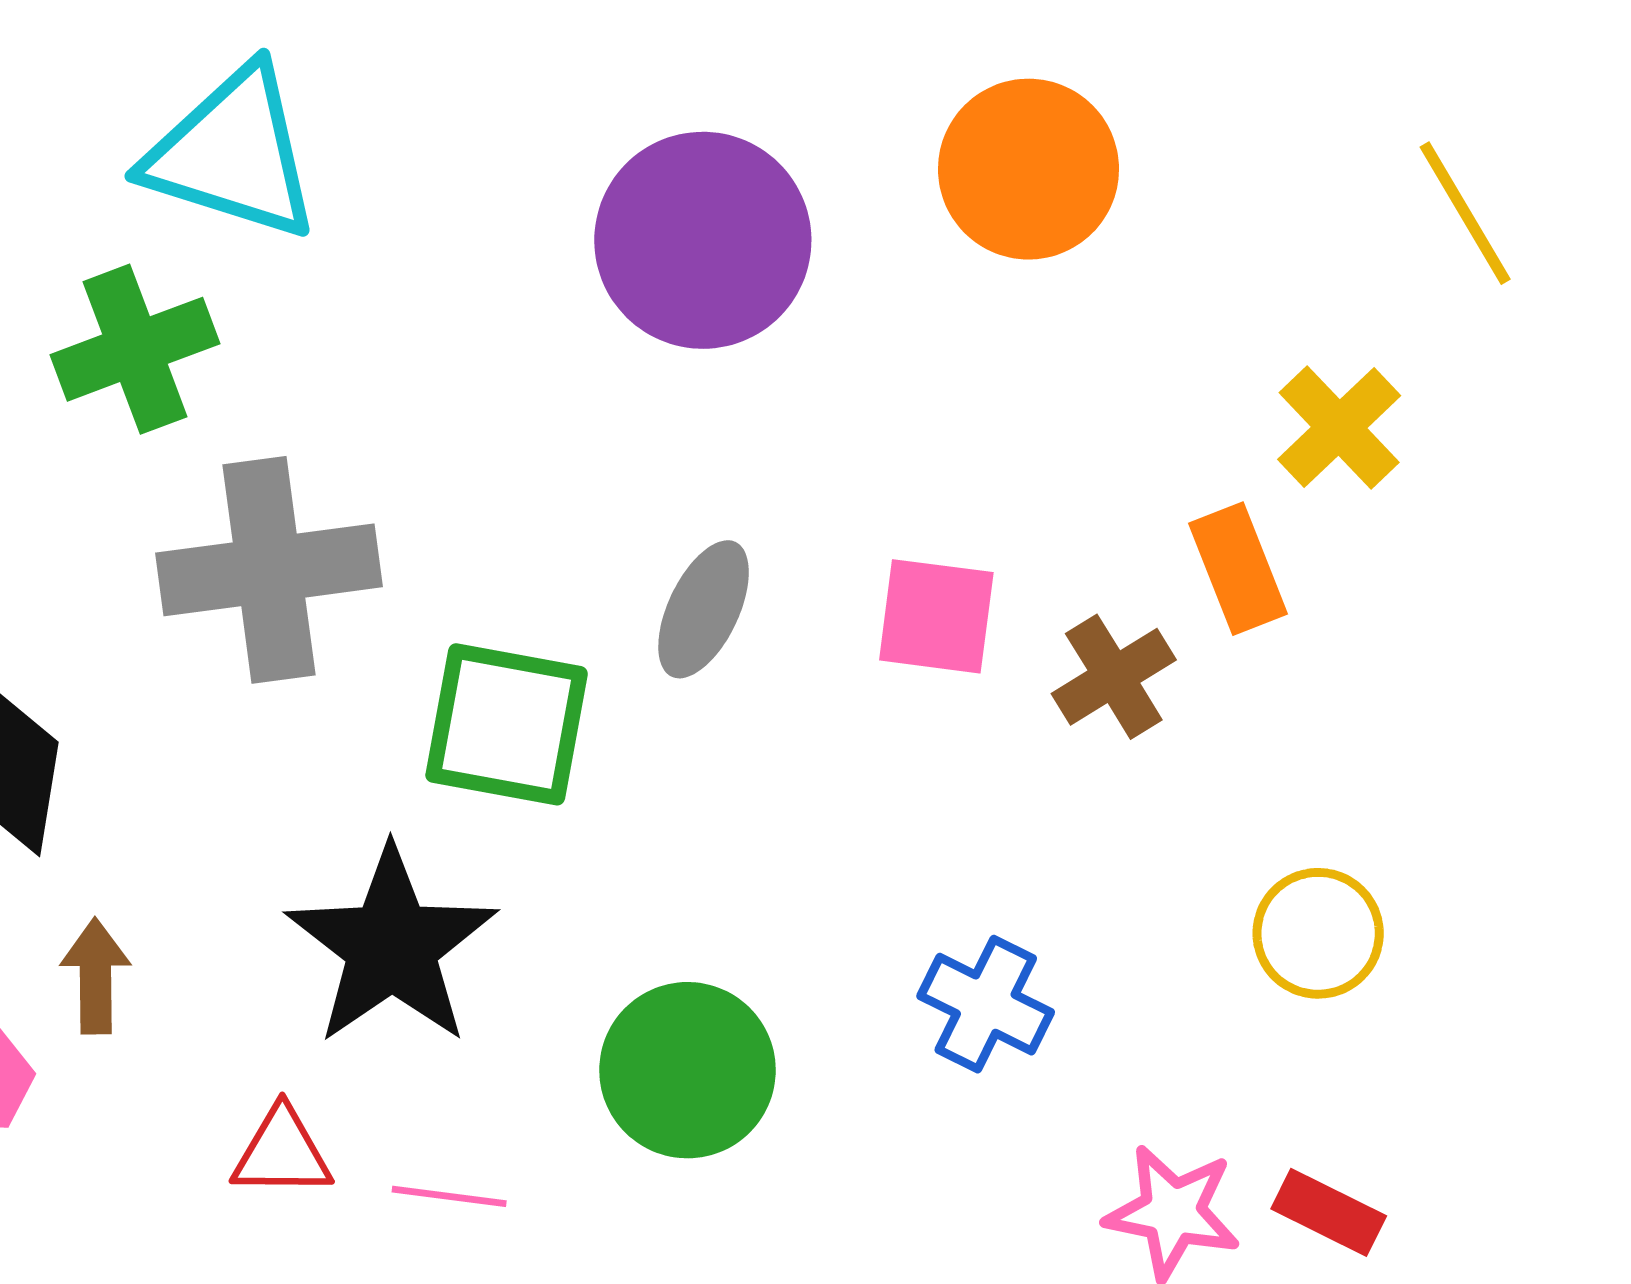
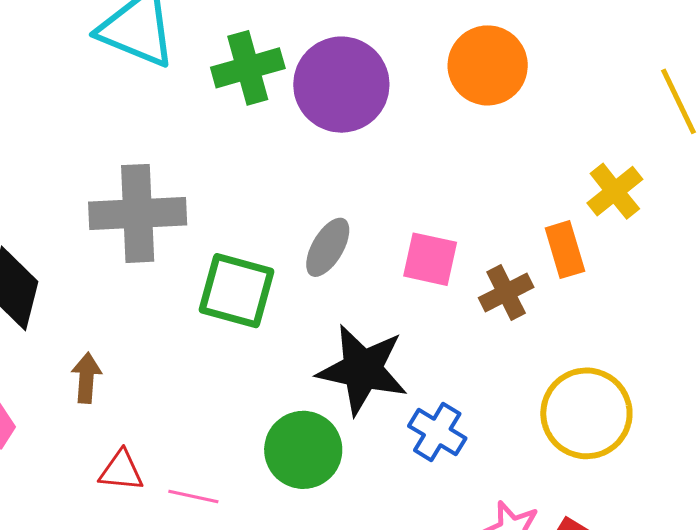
green cross: (135, 349) -> (248, 68), moved
yellow circle: (1318, 933) -> (586, 413), size x1.6
black star: (392, 946) -> (362, 370), moved, turned -30
brown arrow: (95, 976) -> (86, 378), moved

